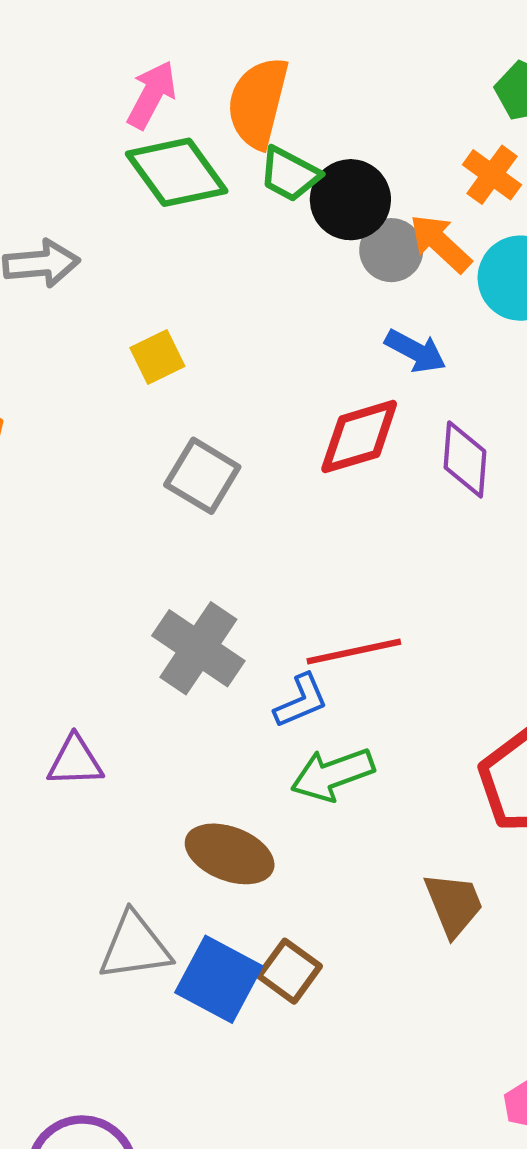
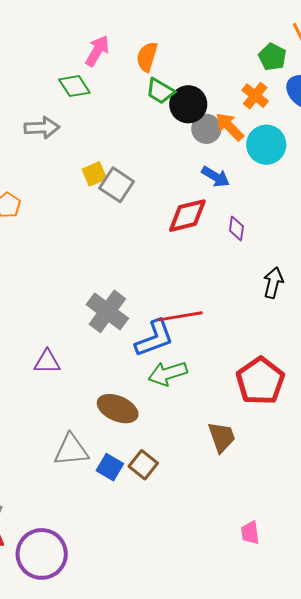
orange semicircle: (258, 103) -> (147, 57), size x0.7
green diamond: (177, 172) -> (74, 86), moved, size x0.7
purple diamond: (465, 459) -> (236, 229), size x0.7
gray square: (202, 476) -> (117, 185), moved
blue L-shape: (301, 701) -> (154, 338), size x1.5
blue square: (219, 979) -> (110, 467), size x0.7

